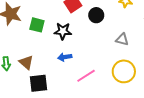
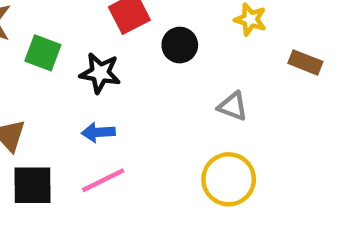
pink line: (86, 76) -> (103, 180), moved

